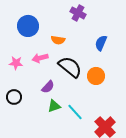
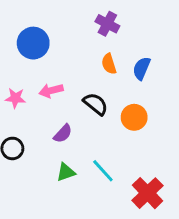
orange semicircle: (58, 40) -> (109, 64), moved, turned 64
black semicircle: (70, 67) -> (96, 104), size x0.7
green triangle: (54, 106) -> (66, 172), moved

